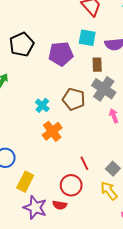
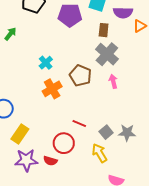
brown pentagon: (74, 99) -> (80, 76), moved
red line: (84, 163) -> (79, 124), turned -48
purple star: (35, 208) -> (26, 160), turned -30

